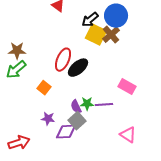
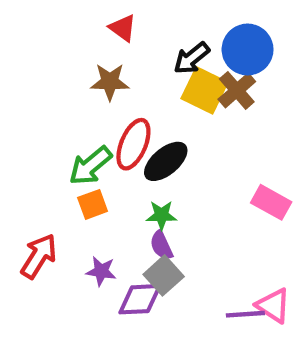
brown star: (17, 51) -> (110, 82), moved
green arrow: (16, 70) -> (90, 166), moved
orange square: (44, 88) -> (93, 204), turned 32
green star: (87, 104) -> (161, 215), moved
purple line: (104, 105) -> (245, 314), moved
red arrow: (19, 143) -> (39, 256), moved, turned -40

